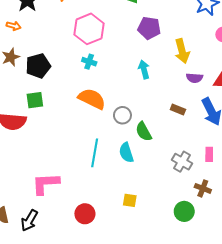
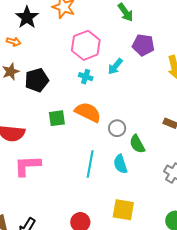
cyan arrow: (144, 70) -> (115, 66), moved, turned -126
green square: (35, 100) -> (57, 118), moved
pink L-shape: (46, 184) -> (27, 166), moved
yellow square: (130, 200) -> (123, 210), size x1.6

